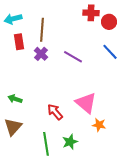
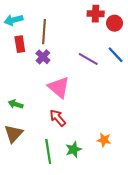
purple line: (73, 57) -> (88, 59), moved
pink triangle: (86, 103) -> (59, 87), moved
orange star: (99, 125) -> (104, 140), moved

